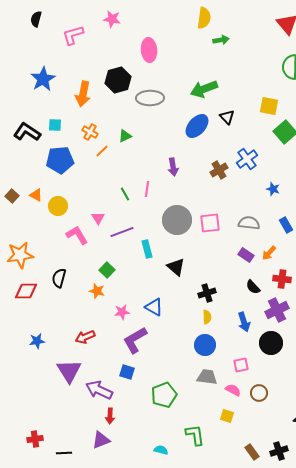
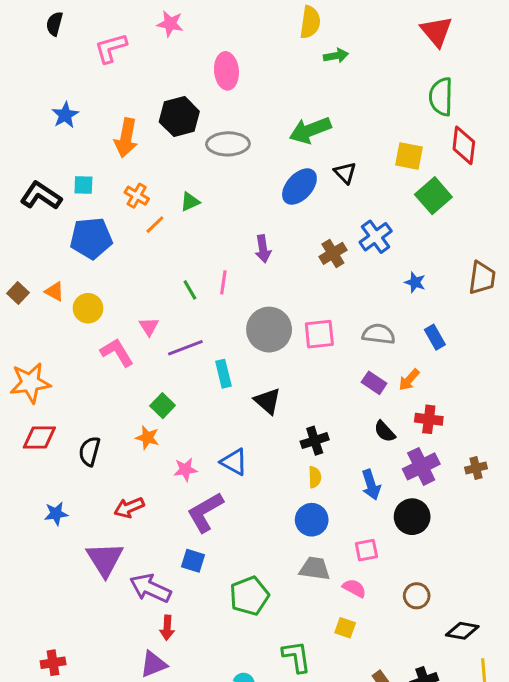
blue star: (43, 79) -> (65, 115), size x0.7
black semicircle: (59, 278) -> (90, 451), moved
brown circle: (259, 393) -> (417, 596), moved

